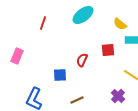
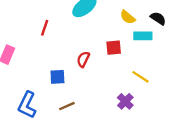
red line: (43, 23) -> (45, 28), moved
brown line: (77, 100) -> (67, 106), moved

